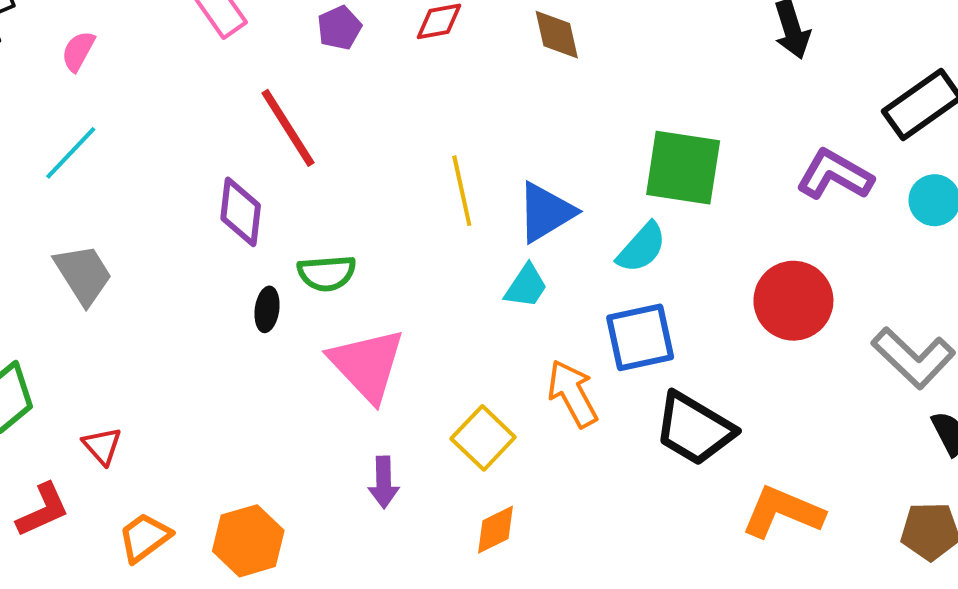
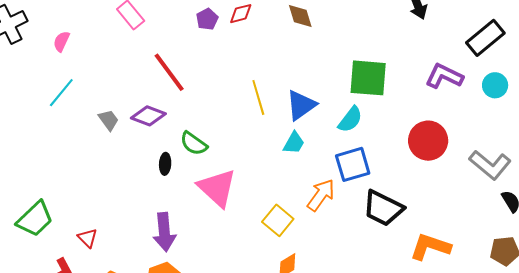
purple pentagon: (339, 28) -> (207, 19), moved
purple diamond: (241, 212) -> (148, 116), turned -72
green semicircle: (327, 273) -> (194, 144), turned 44
gray trapezoid: (83, 274) -> (109, 120), moved, size x0.7
orange arrow: (573, 394) -> (321, 195), turned 68
purple arrow: (384, 482) -> (164, 232), moved, size x1.5

